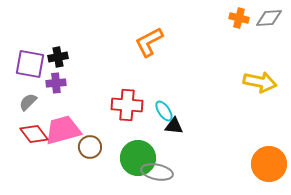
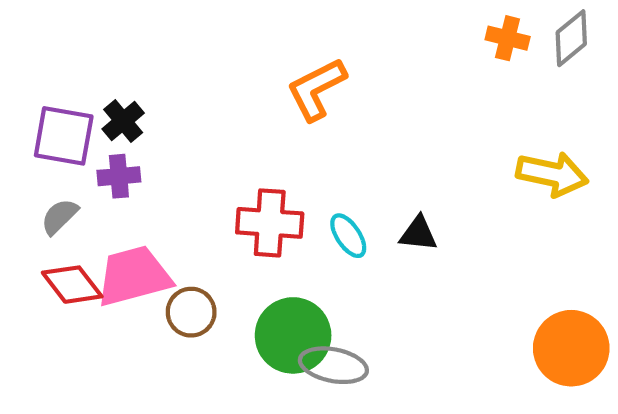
gray diamond: (269, 18) -> (571, 38), turned -36
black cross: (58, 57) -> (123, 121), turned -30
black triangle: (174, 126) -> (418, 234), moved

